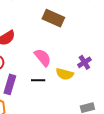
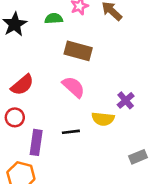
pink semicircle: (43, 58) -> (73, 87), moved

